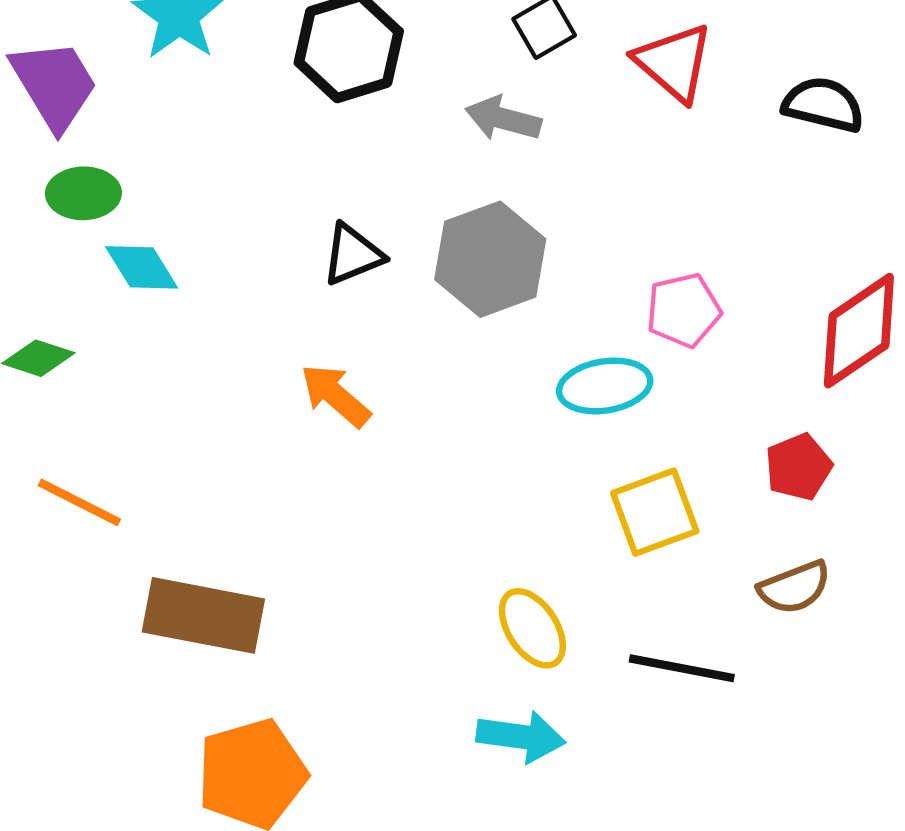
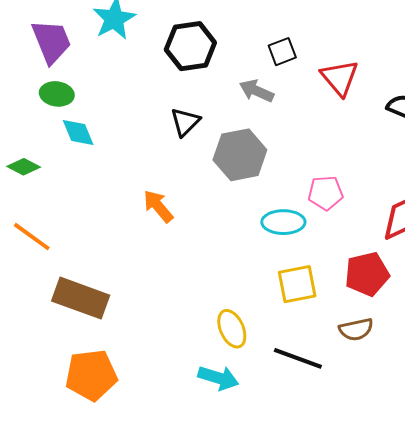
black triangle: (353, 255) -> (185, 122), moved, turned -32
red pentagon: (798, 467) -> (367, 274), size x1.4

